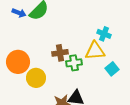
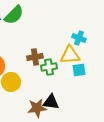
cyan square: (112, 69) -> (79, 70), moved, turned 32

